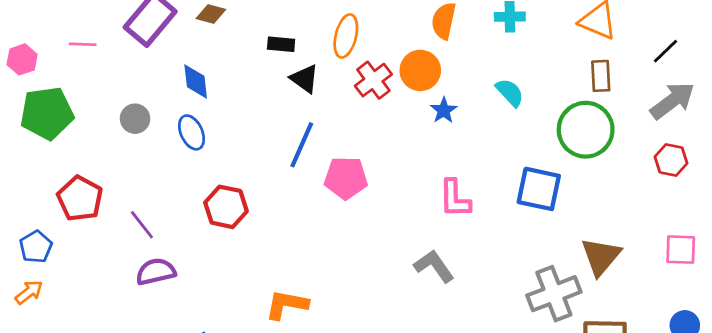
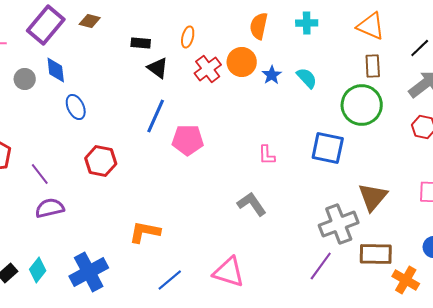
orange ellipse: (346, 36) -> (188, 37), size x0.7
blue diamond: (196, 81) -> (56, 70), moved
blue star: (444, 110) -> (272, 75), moved
gray circle: (135, 119) -> (25, 79), moved
pink L-shape: (455, 199) -> (267, 155), size x0.7

